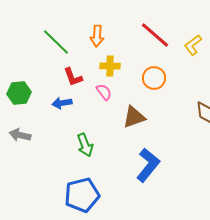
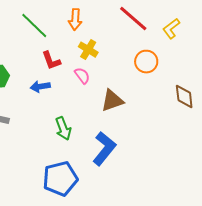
yellow cross: (110, 66) -> (88, 50), turned 30
orange circle: (154, 78) -> (146, 62), moved
blue L-shape: (148, 165) -> (104, 149), moved

